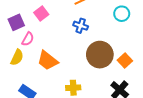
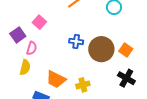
blue cross: (81, 26) -> (76, 41), moved
orange trapezoid: (48, 61) -> (56, 79), moved

